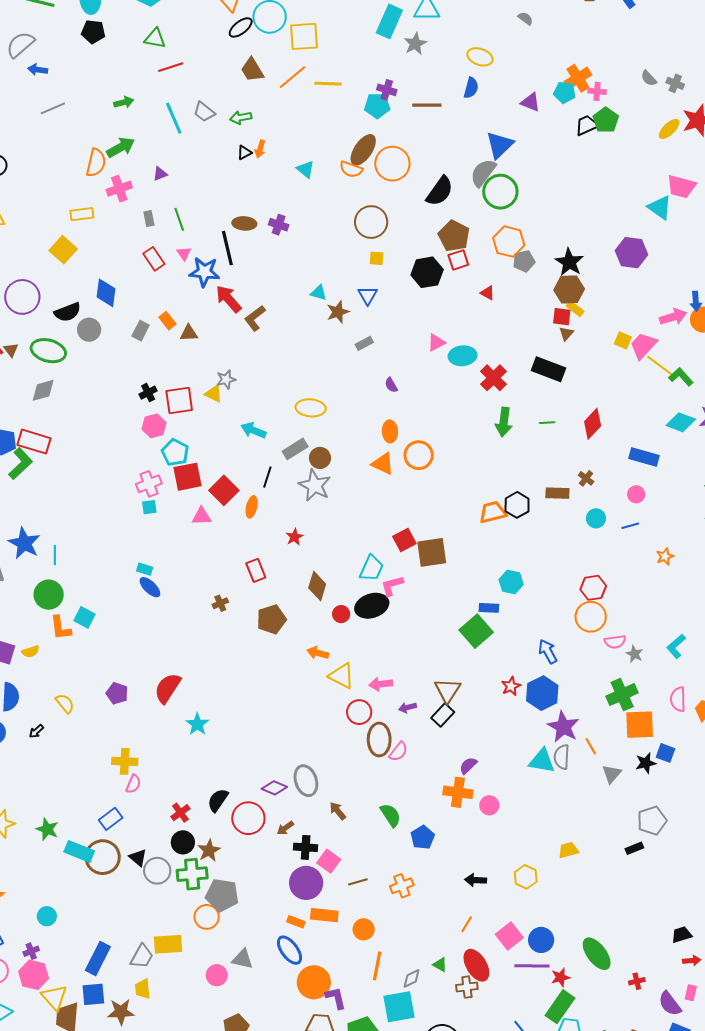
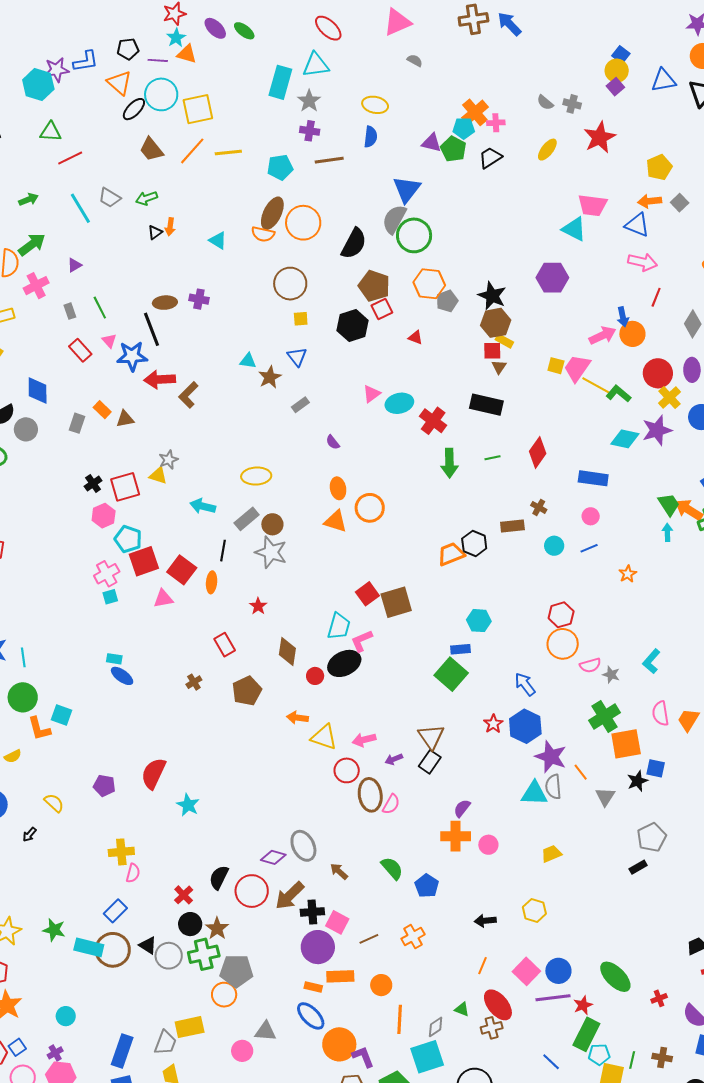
purple cross: (387, 90) -> (310, 131), moved
green pentagon: (606, 120) -> (453, 149), moved
yellow ellipse: (669, 129) -> (547, 150), moved
red arrow: (229, 299) -> (160, 379), turned -44
brown arrow: (285, 828) -> (290, 896), size x1.8
yellow trapezoid: (568, 850) -> (551, 854), moved

